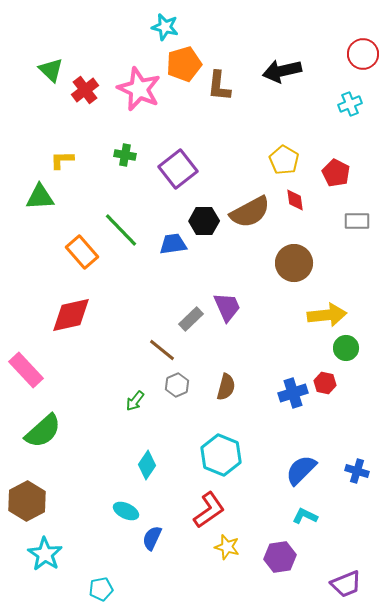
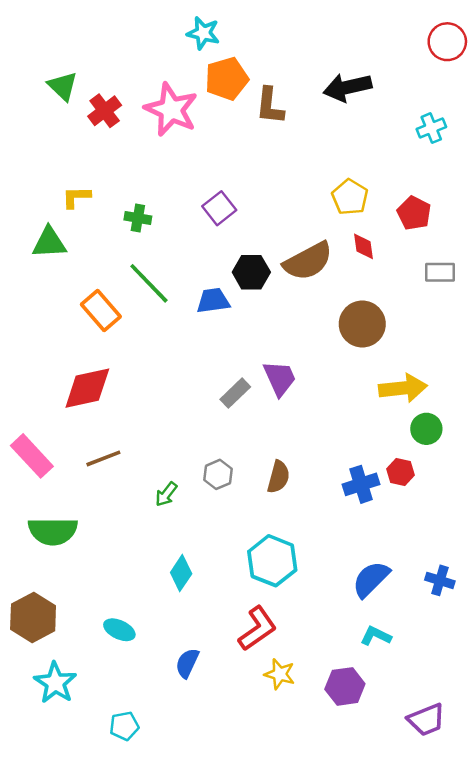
red circle: (363, 54) -> (447, 42), moved
green cross: (125, 155) -> (138, 218), moved
purple square: (178, 169) -> (219, 208), size x0.7
brown line: (162, 350) -> (103, 458), moved, turned -60
green semicircle: (43, 431) -> (53, 531), turned 42
cyan ellipse: (126, 511) -> (119, 630), moved

